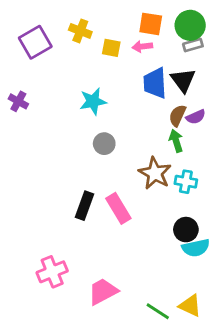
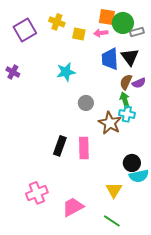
green circle: (190, 25) -> (123, 23), moved
gray circle: (104, 144) -> (86, 103), moved
cyan cross: (186, 182) -> (127, 114), moved
pink rectangle: (118, 208) -> (84, 148), turned 30
yellow triangle: (190, 306) -> (114, 190), moved, turned 36

